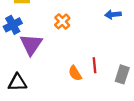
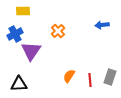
red line: (95, 65) -> (90, 80), moved
orange semicircle: (75, 73) -> (69, 76), turned 64

